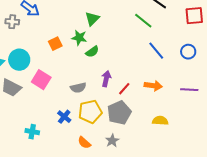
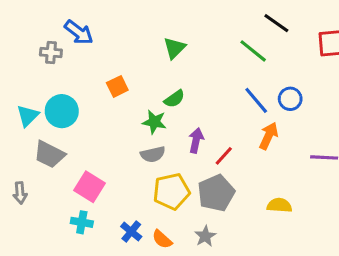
green star: (79, 38) -> (154, 122), moved
blue line: (156, 51) -> (256, 100), moved
blue circle: (188, 52) -> (290, 99), moved
pink square: (41, 80) -> (90, 187), moved
orange arrow: (153, 86) -> (269, 136), moved, turned -72
blue cross: (64, 117) -> (131, 232), moved

